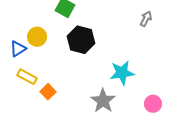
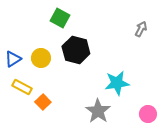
yellow circle: (37, 37) -> (41, 58), moved

